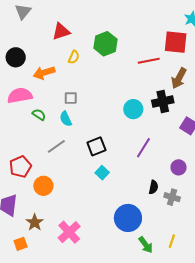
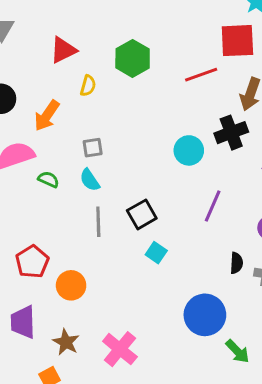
orange arrow: (44, 73) -> (47, 116), turned -30
gray line: (56, 146) -> (98, 222), moved, turned -48

